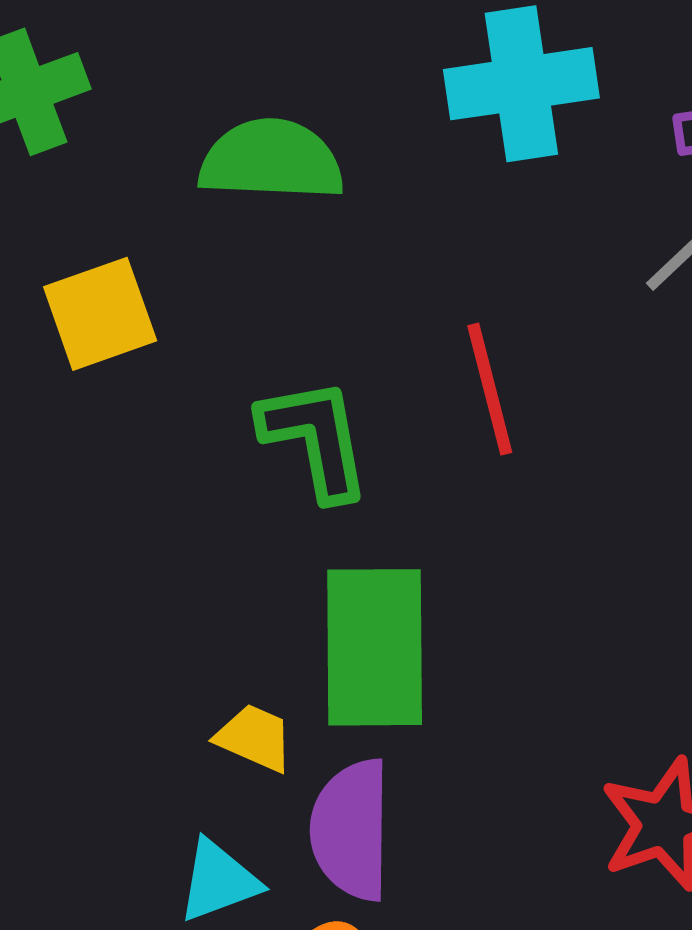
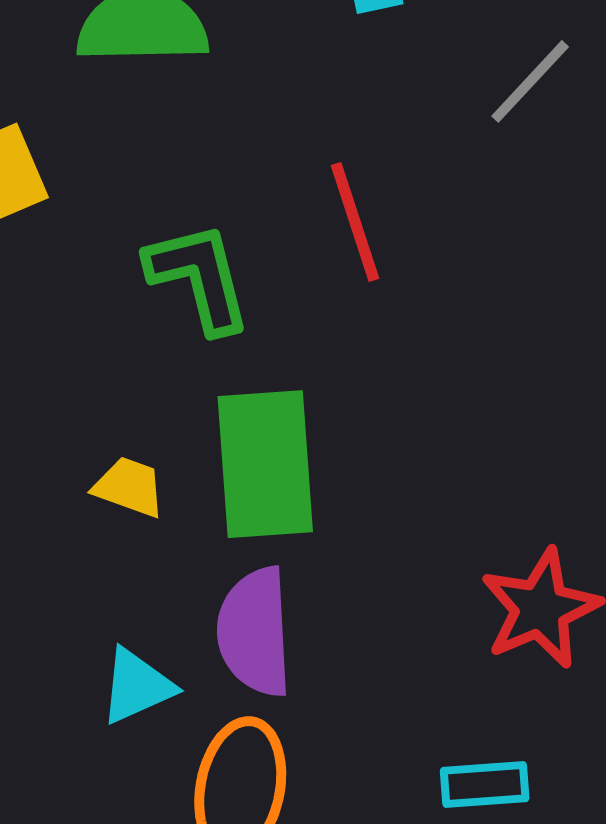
yellow trapezoid: (254, 738) -> (129, 487), moved

